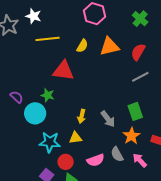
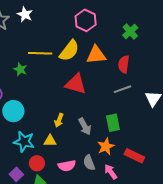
yellow line: (48, 39) -> (40, 53), moved
yellow semicircle: (82, 46) -> (69, 51), size x1.6
red semicircle: (138, 52) -> (124, 64), turned -30
red triangle: (63, 71) -> (76, 84), moved
green star: (48, 95) -> (20, 69), moved

